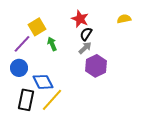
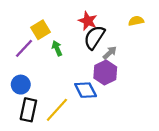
black semicircle: (86, 34) -> (94, 37), size x1.6
gray arrow: (85, 48) -> (110, 53), moved
blue circle: (19, 68) -> (21, 85), moved
blue diamond: (43, 82) -> (86, 90), moved

